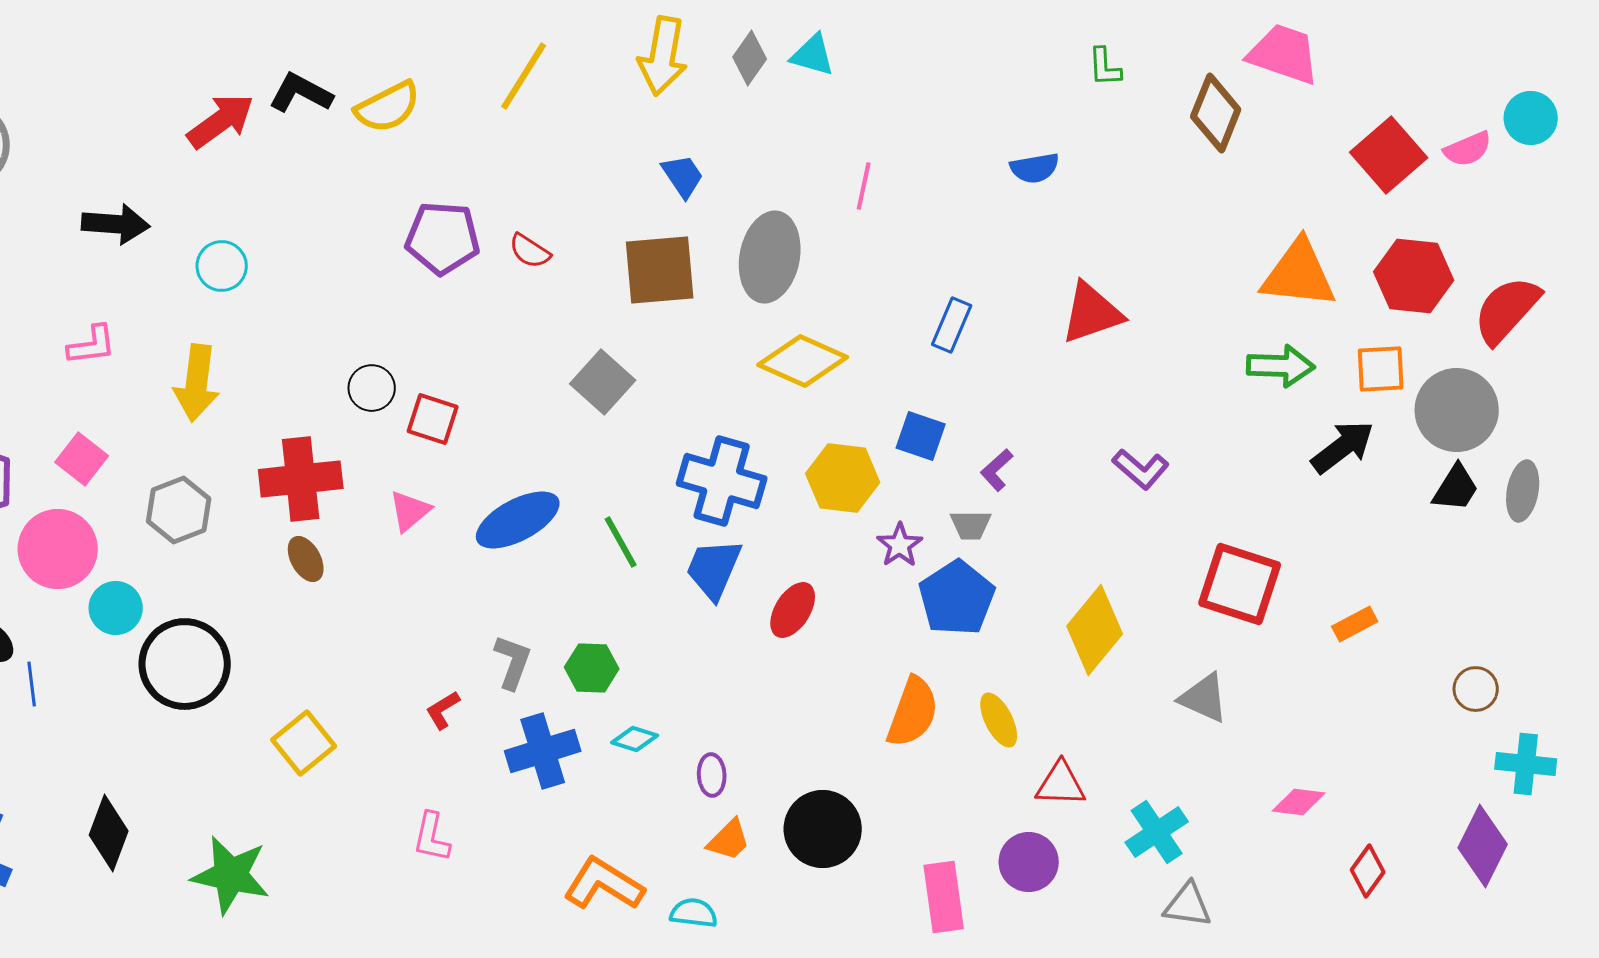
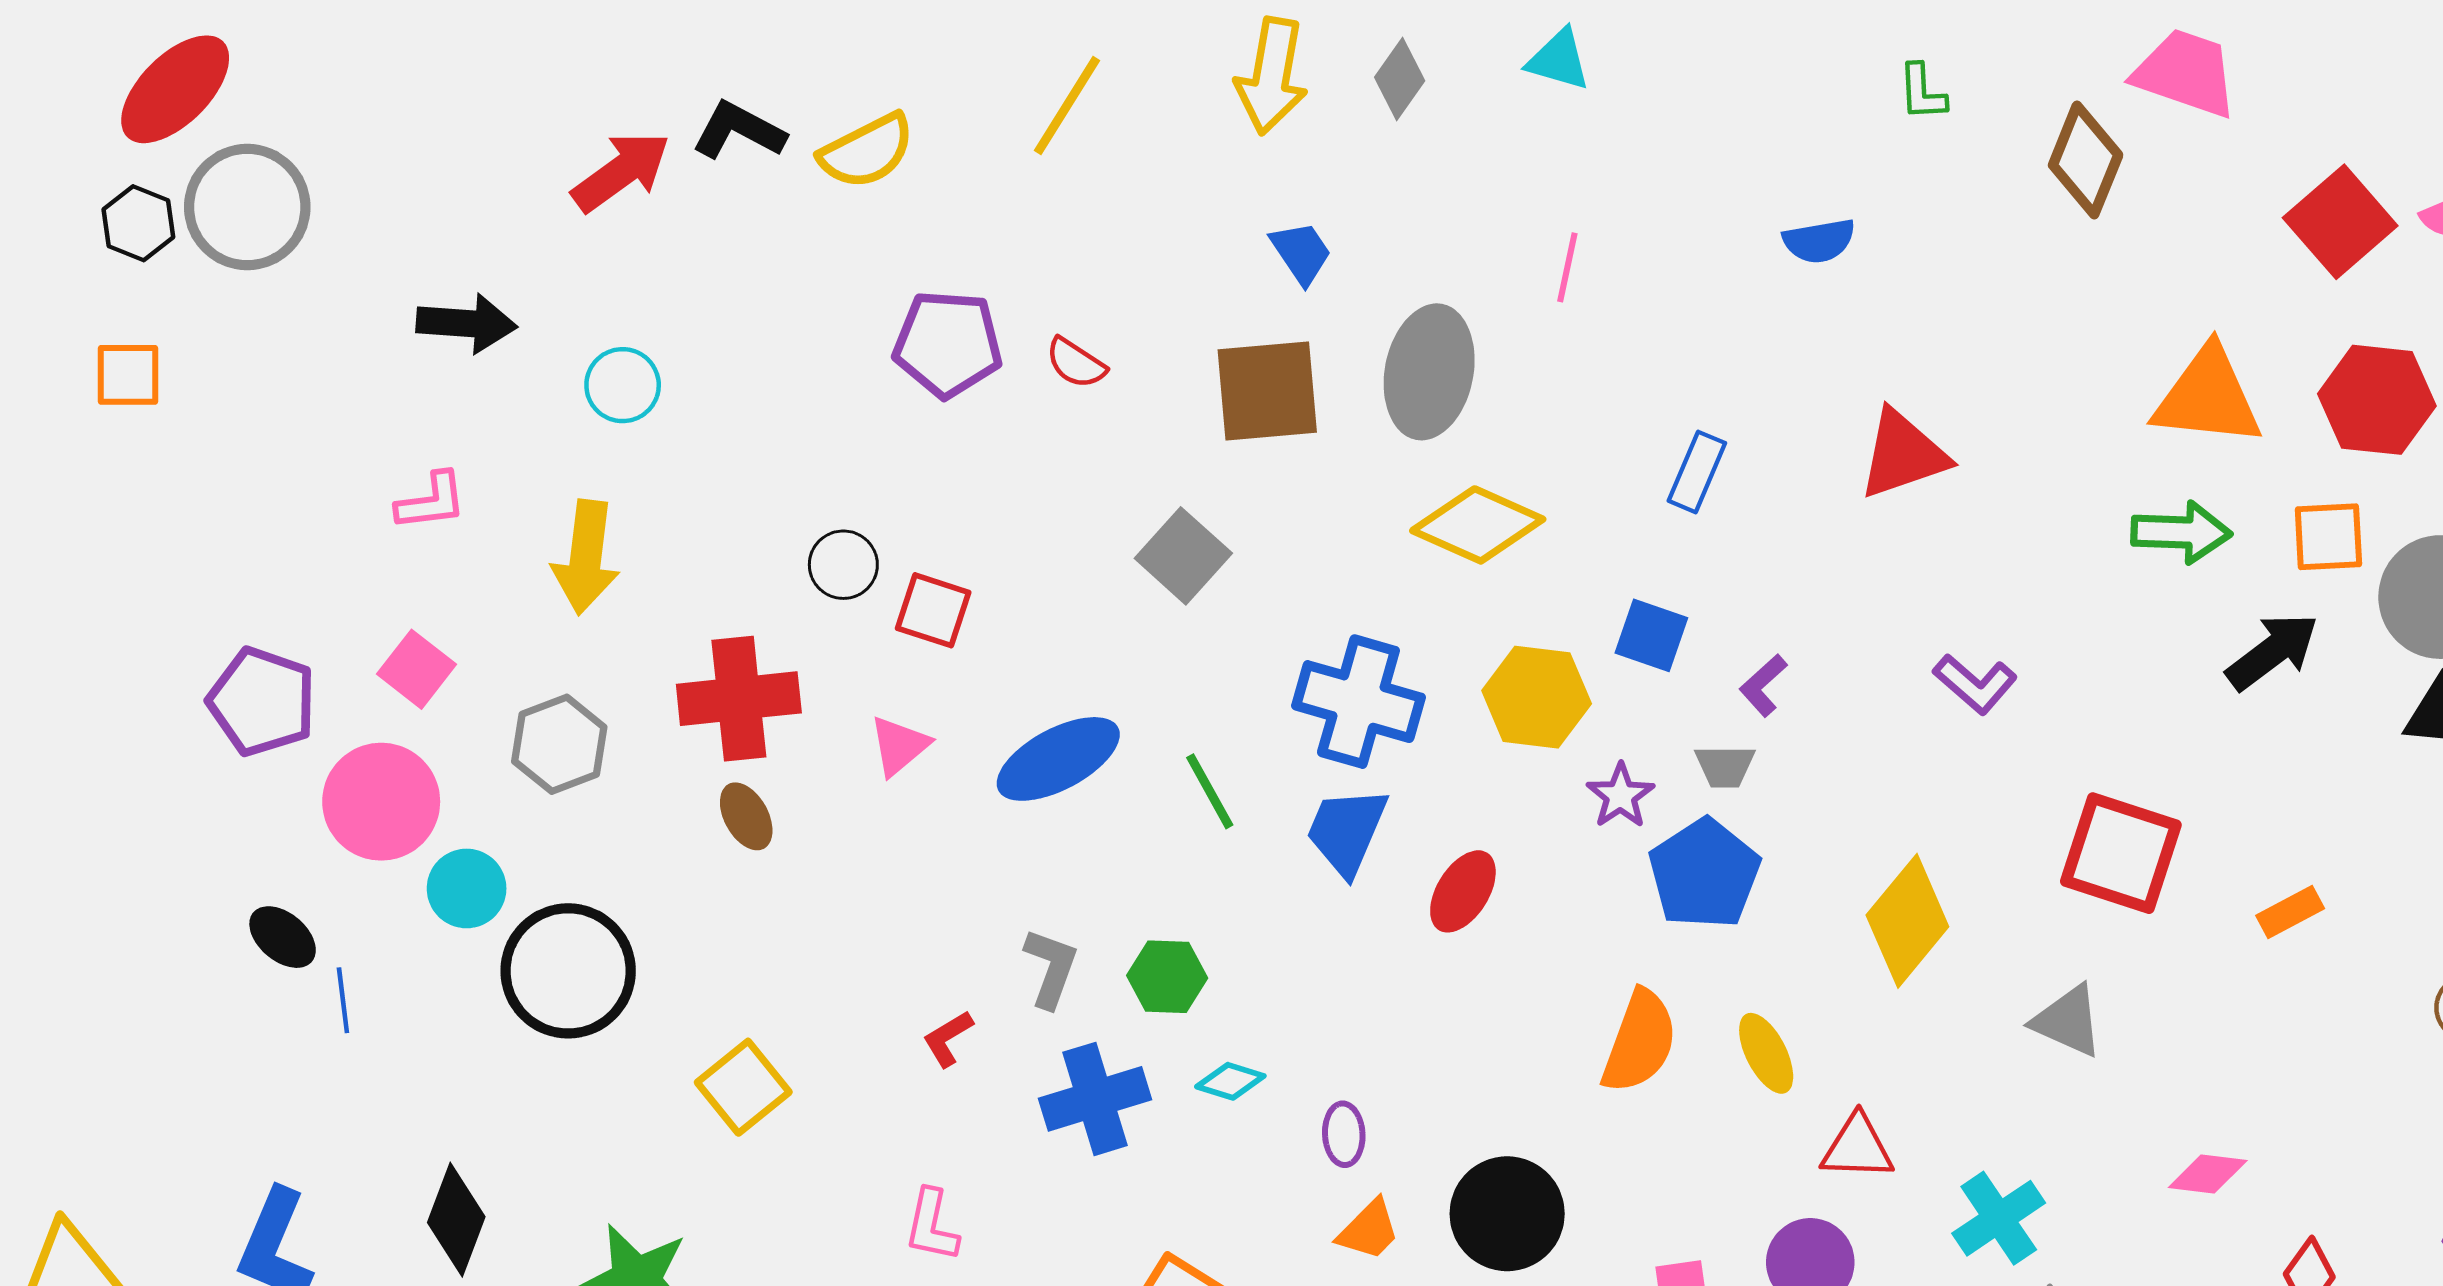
cyan triangle: (813, 55) -> (1559, 60), moved

